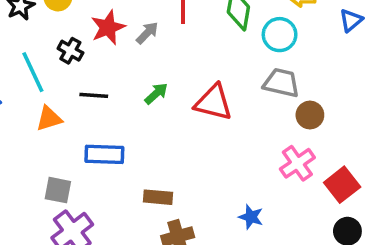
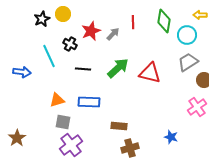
gray trapezoid: (281, 83) -> (188, 62), turned -45
green arrow: (156, 94) -> (118, 68), size x1.6
orange triangle: (49, 119) -> (57, 100), moved

